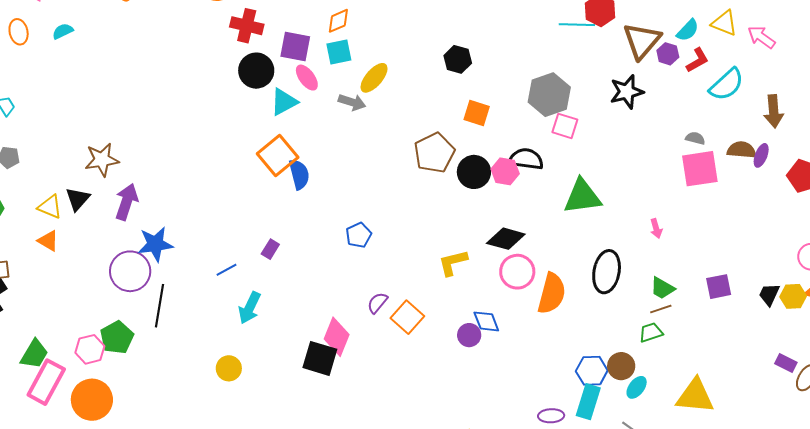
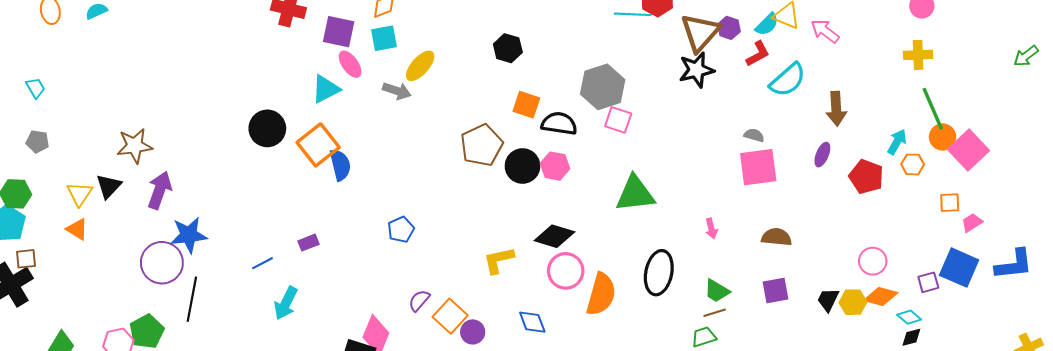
cyan semicircle: (688, 30) -> (767, 24), moved
purple hexagon: (668, 54) -> (729, 28), moved
black circle: (256, 71) -> (267, 128), moved
black star: (627, 92) -> (696, 70), moved
brown semicircle: (742, 150) -> (777, 237), moved
black semicircle: (526, 159) -> (559, 123), moved
yellow triangle: (50, 207) -> (80, 194), turned 40
purple rectangle: (270, 249) -> (309, 243), turned 36
purple circle: (469, 335) -> (473, 332), moved

